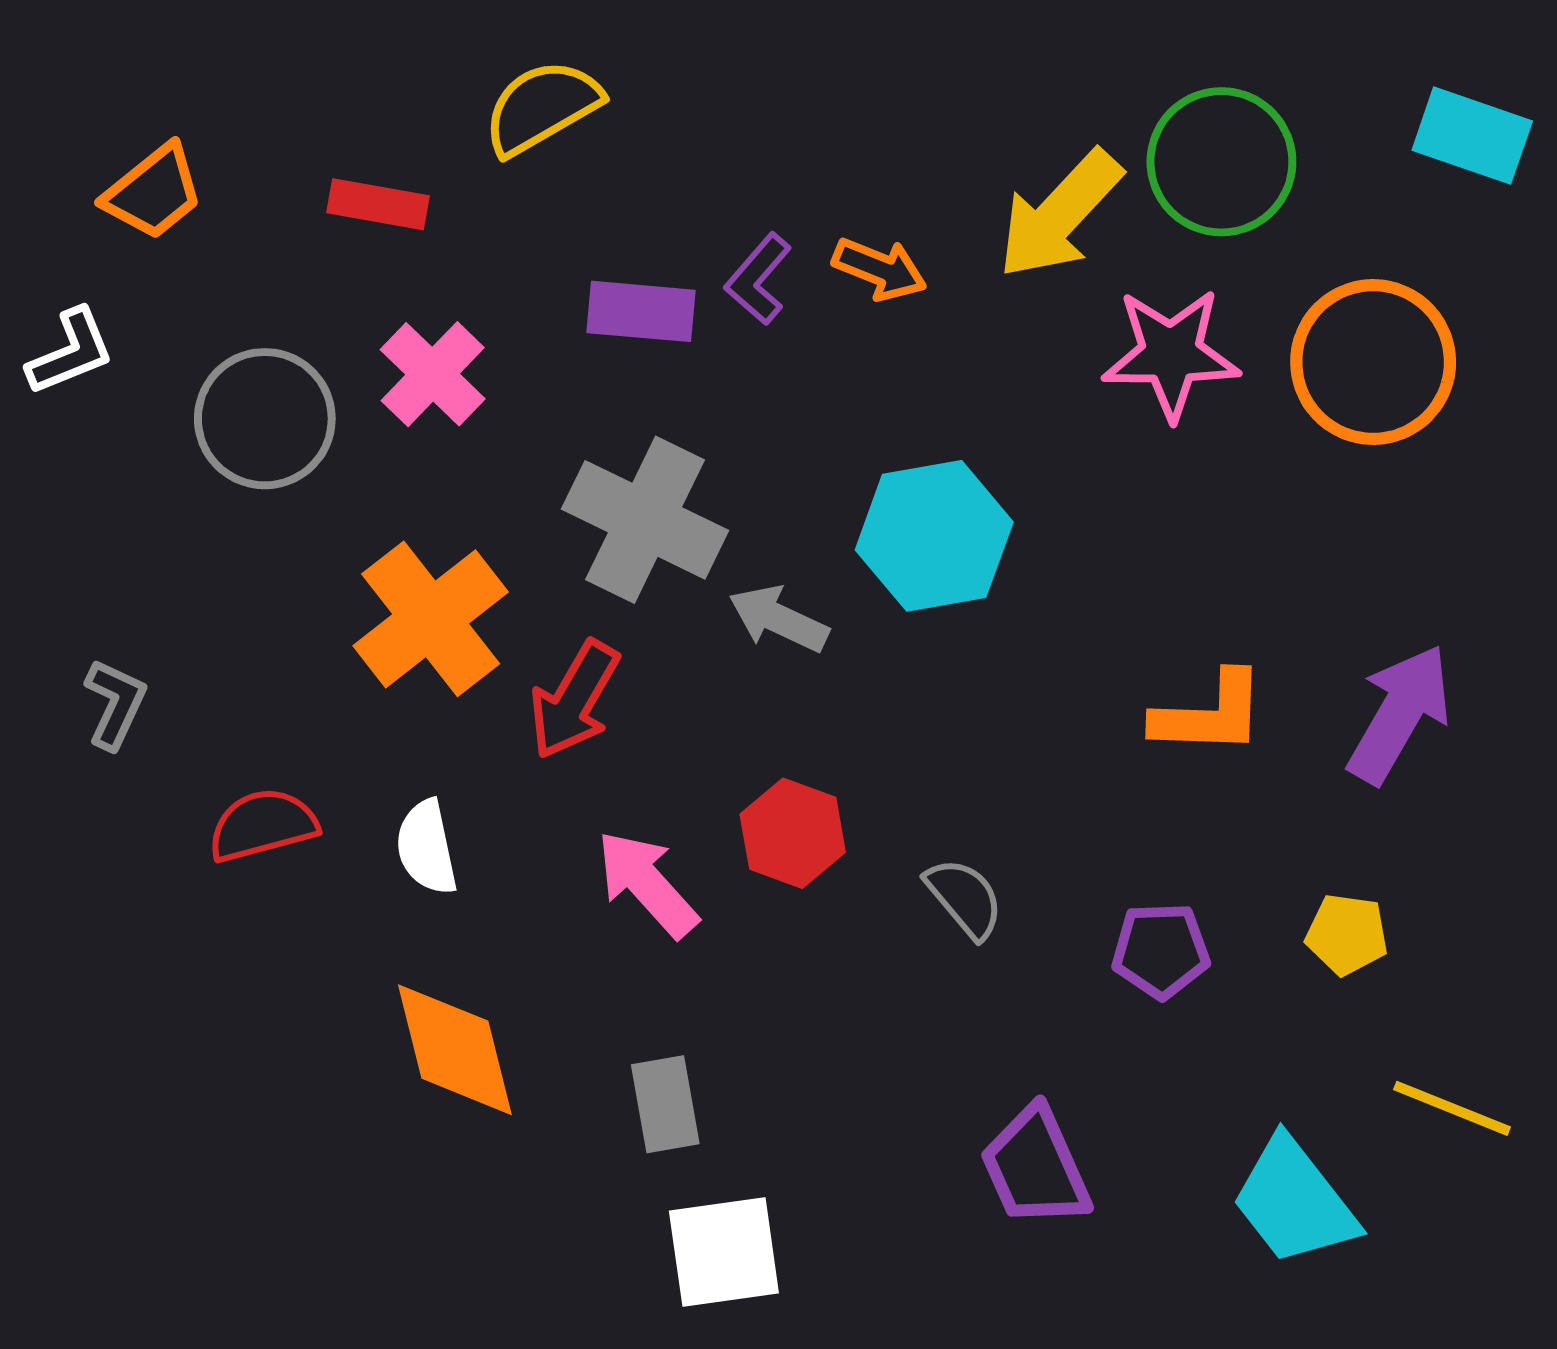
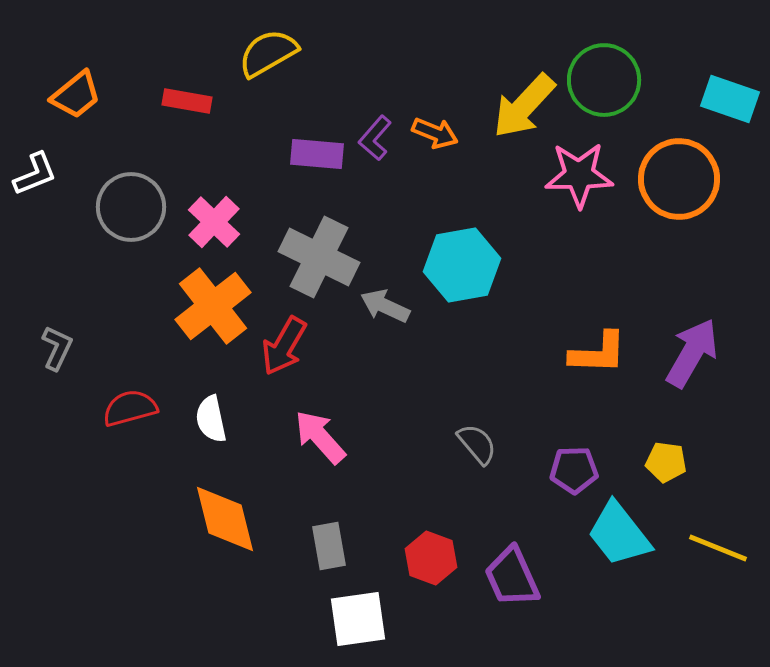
cyan rectangle: (1472, 136) -> (730, 99), moved
pink cross: (433, 374) -> (214, 222), moved
red hexagon: (793, 833) -> (431, 558), moved
cyan trapezoid: (1294, 1201) -> (619, 534), moved

